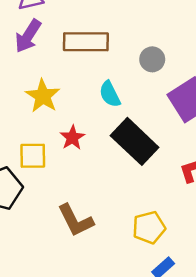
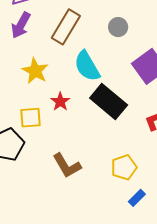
brown rectangle: (86, 42) -> (66, 27), turned -56
gray circle: (152, 59) -> (118, 27), moved
cyan semicircle: (110, 94) -> (87, 66), size x1.5

